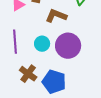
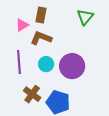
brown L-shape: (56, 16) -> (41, 38), moved

